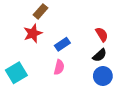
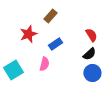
brown rectangle: (40, 11) -> (50, 16), moved
pink semicircle: (59, 67) -> (44, 64), moved

